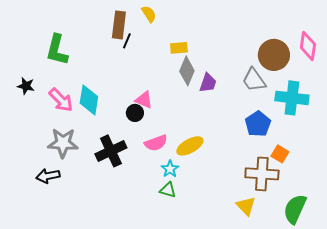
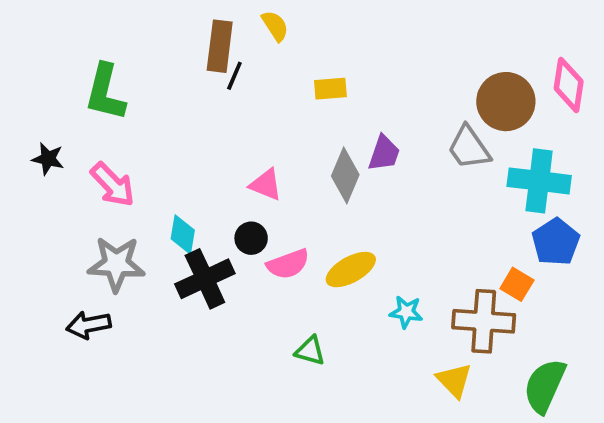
gray diamond: (187, 71) -> (345, 175), moved
cyan diamond: (89, 100) -> (183, 234), moved, size x0.7
black circle: (135, 113) -> (251, 238), moved
blue pentagon: (258, 124) -> (556, 242), moved
cyan star: (170, 169) -> (406, 312), moved, turned -30

